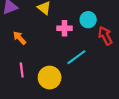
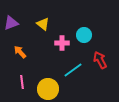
red arrow: (105, 36) -> (100, 60), moved

